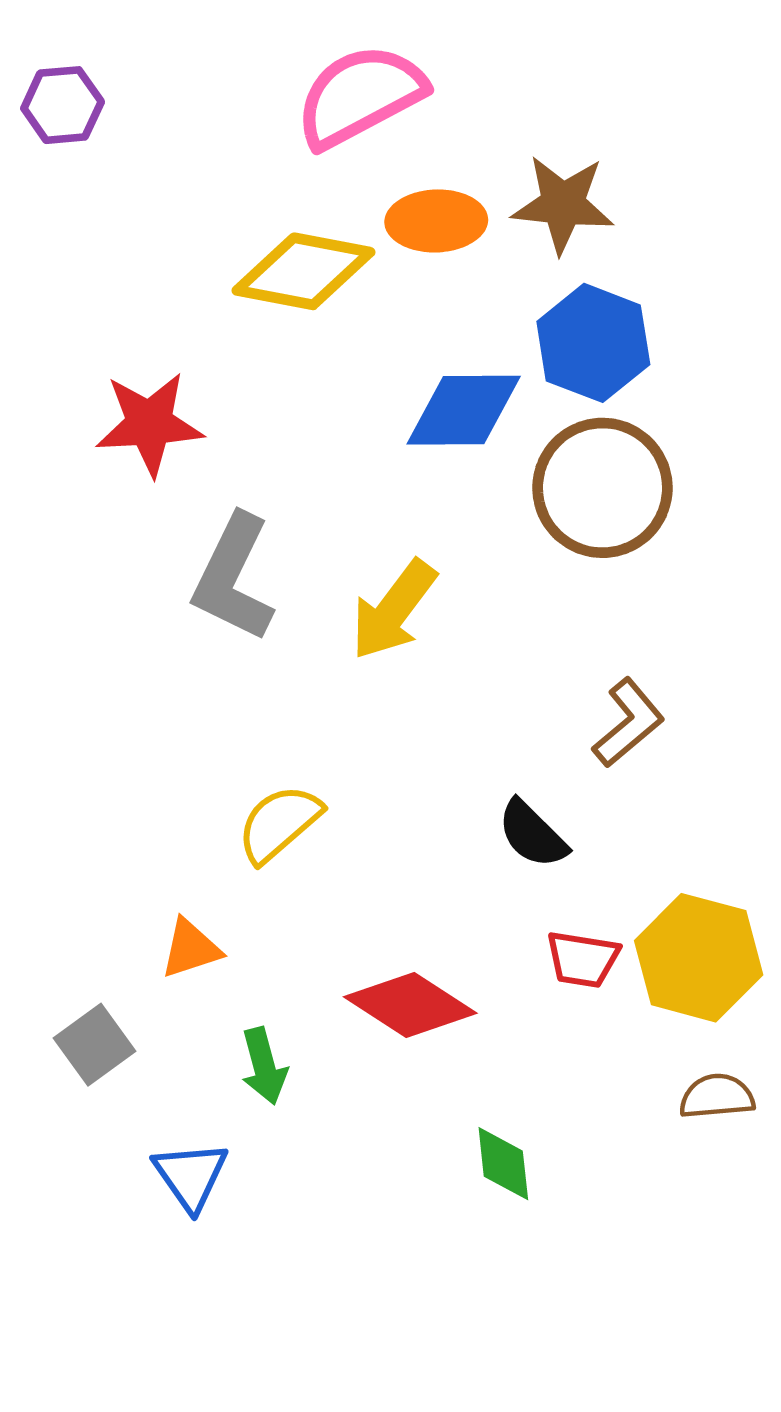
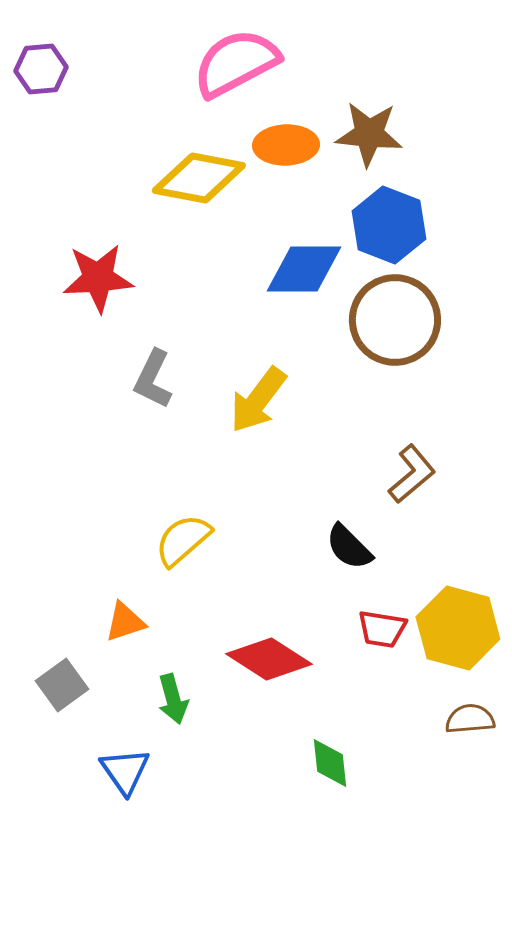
gray L-shape: (233, 578) -> (153, 379), size x0.7

